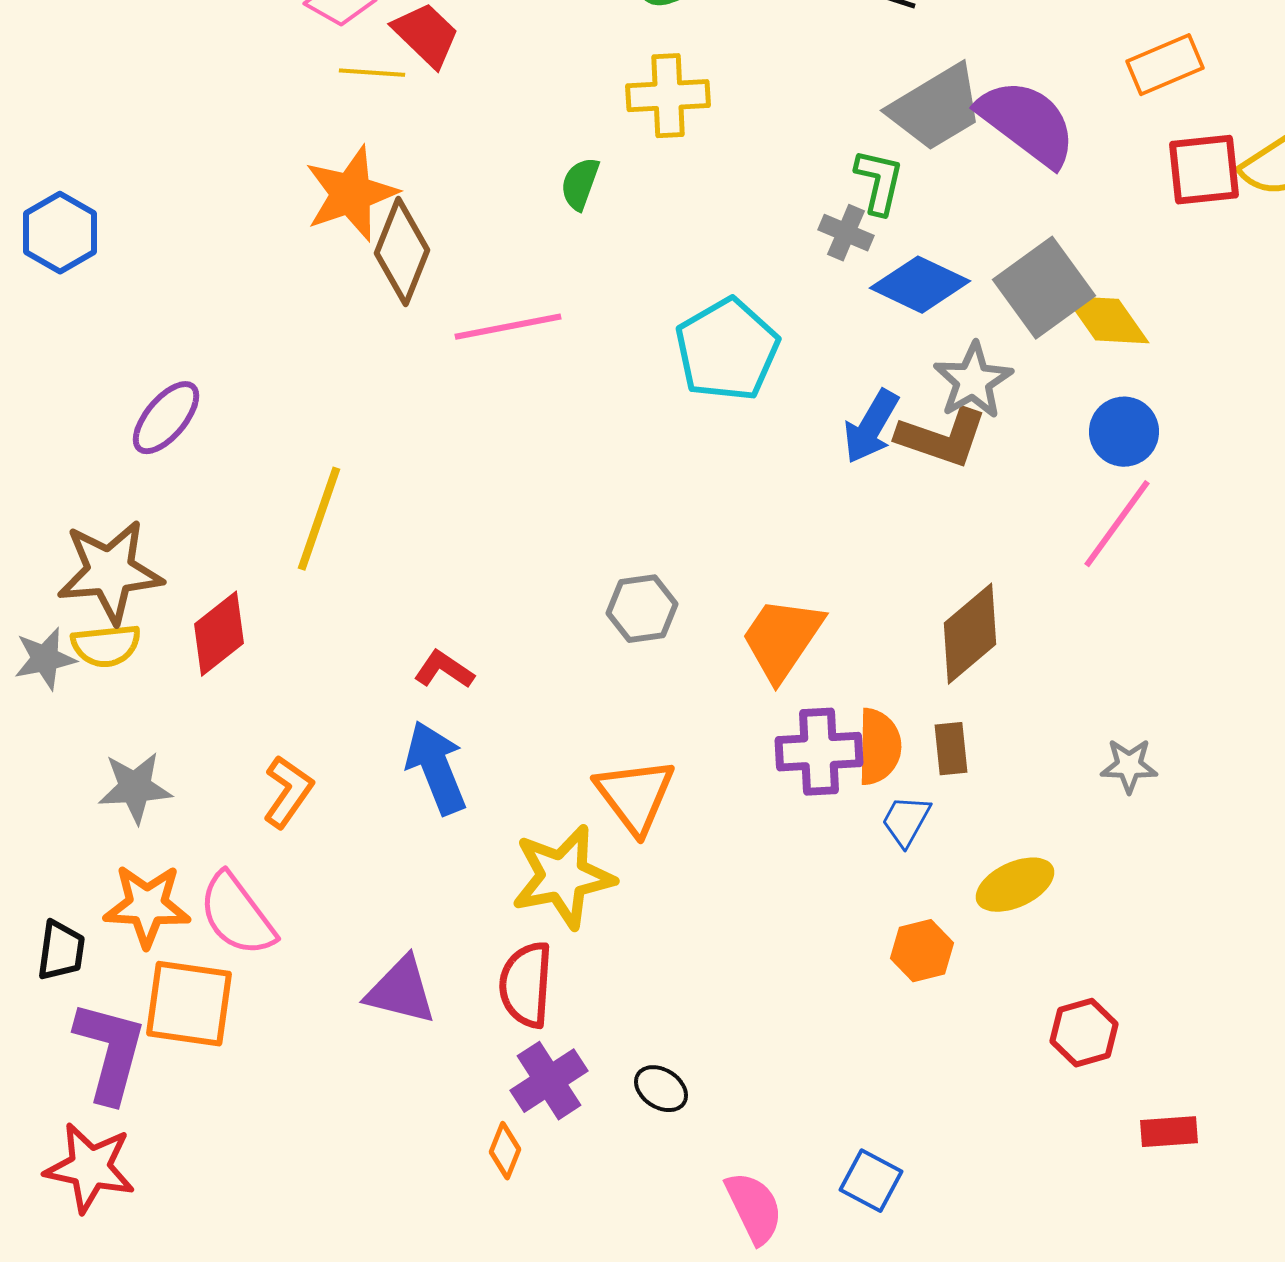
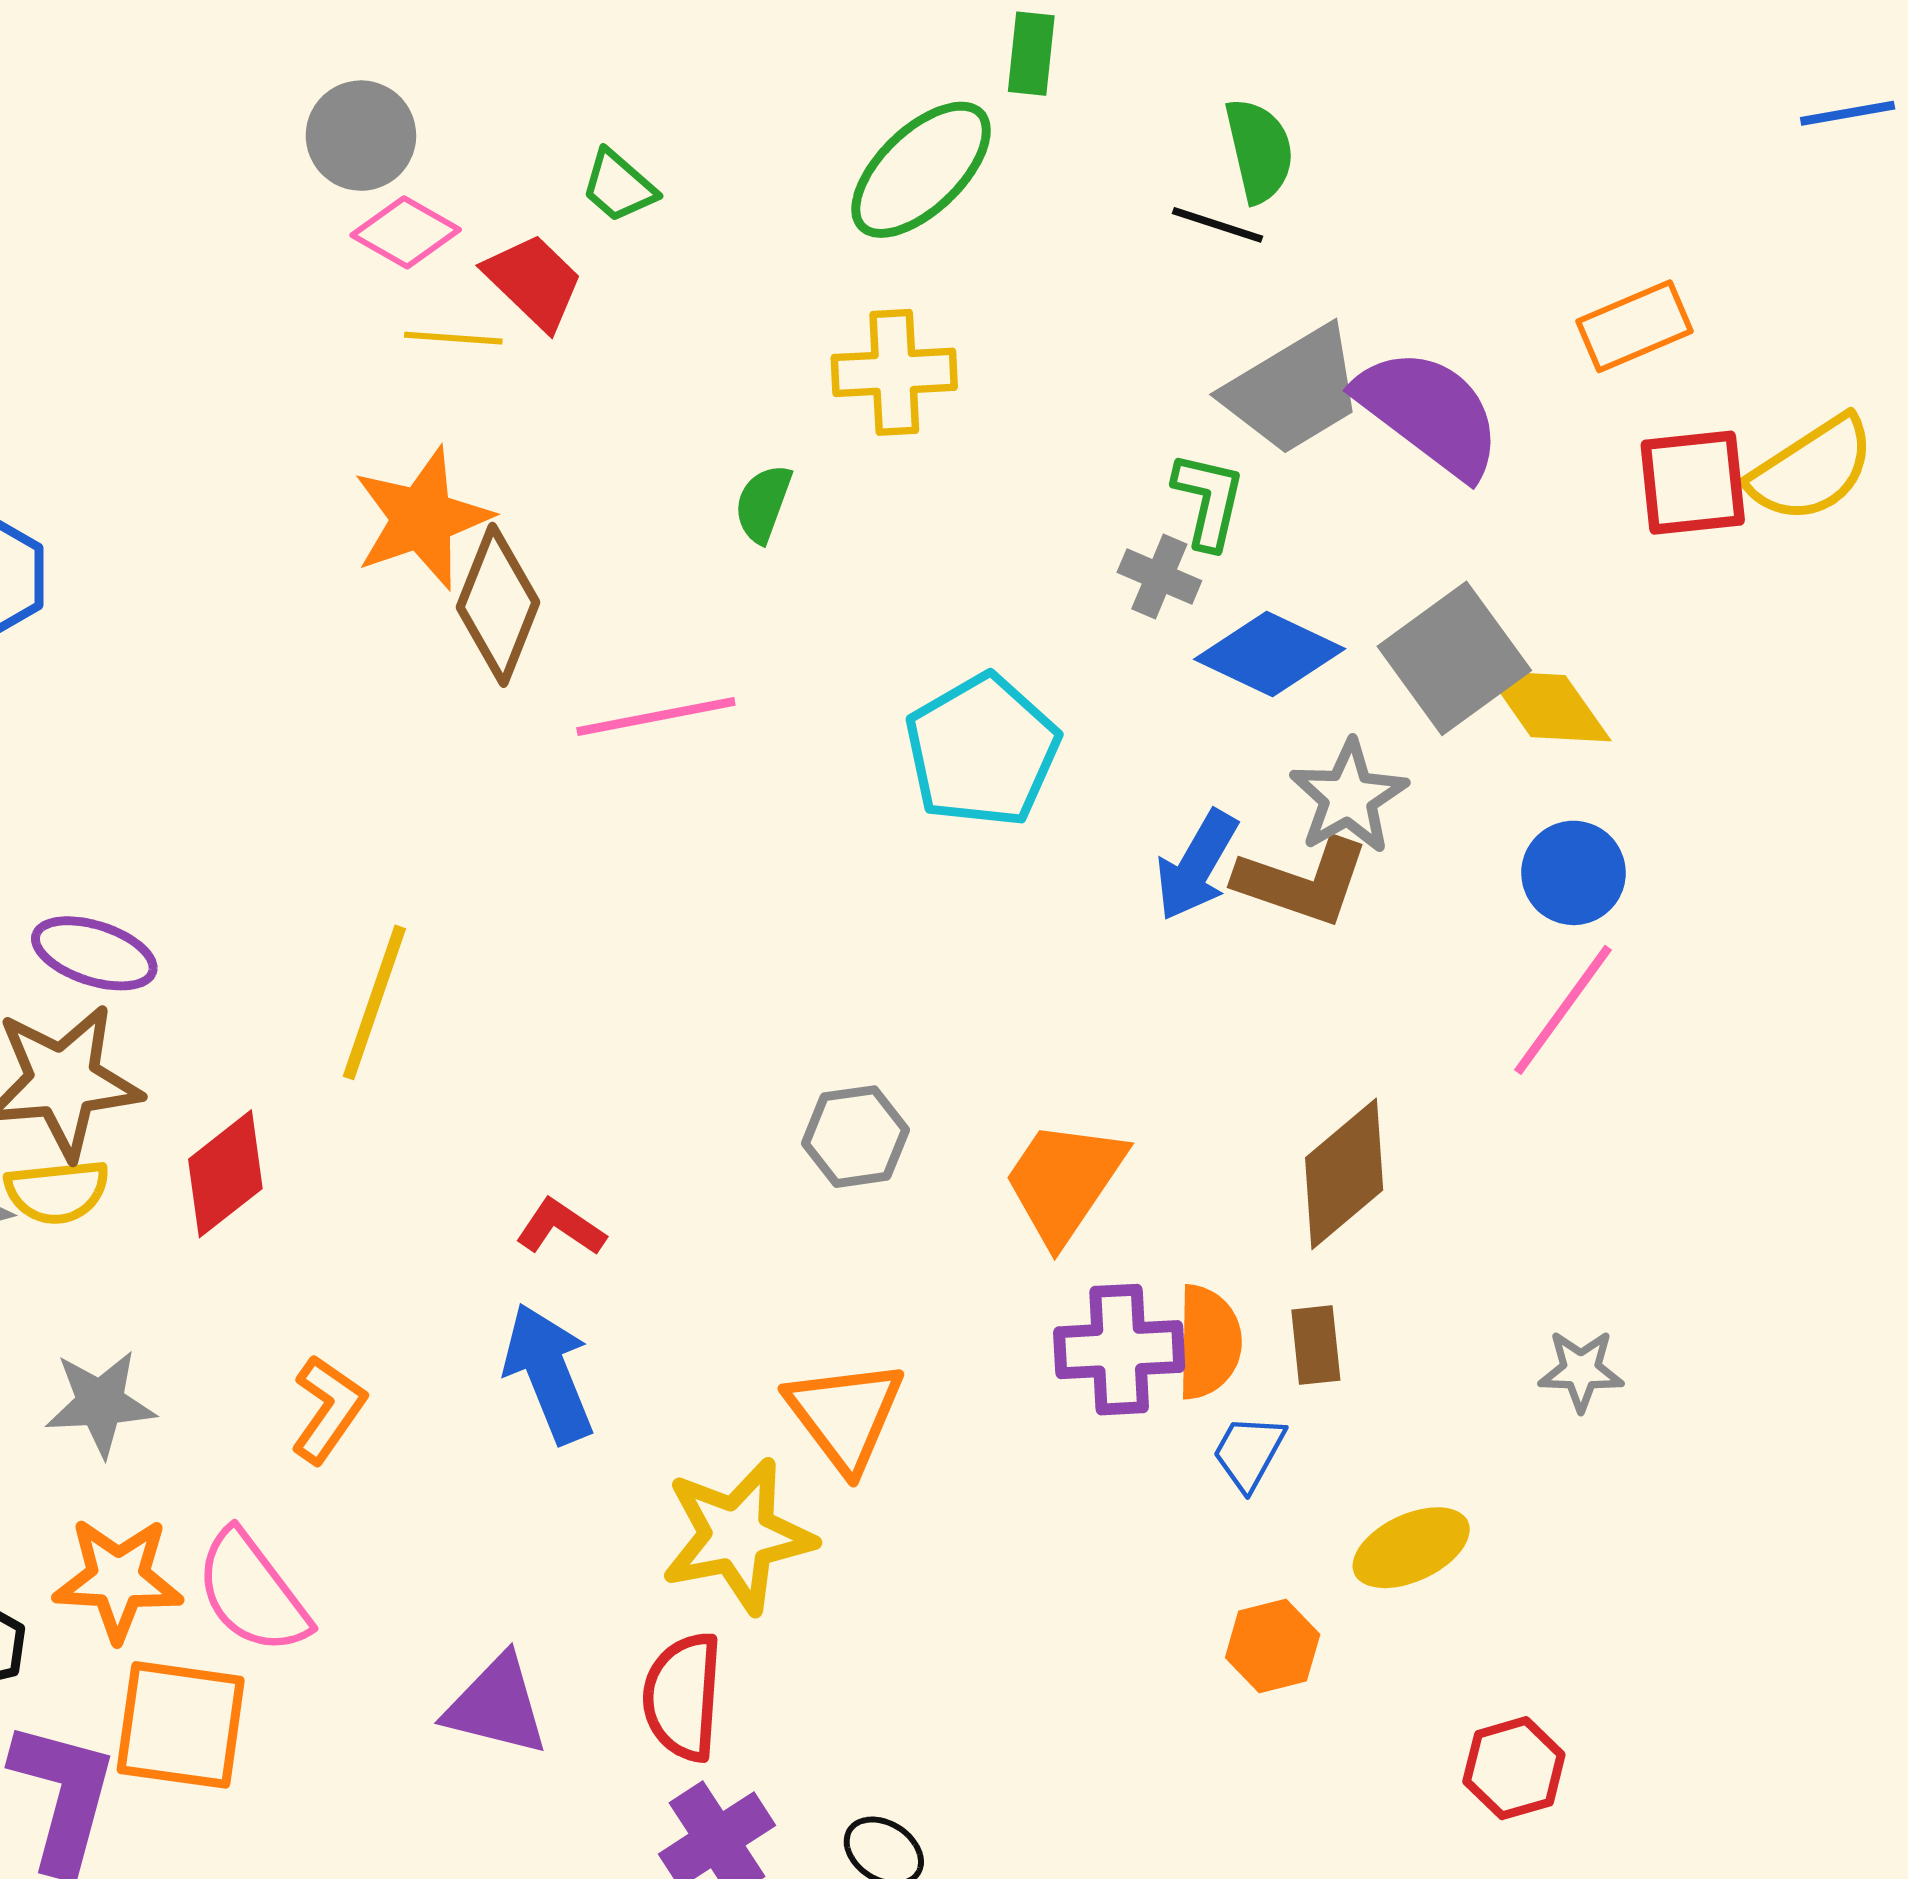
purple ellipse: (166, 418) -> (94, 953), moved, turned 68

